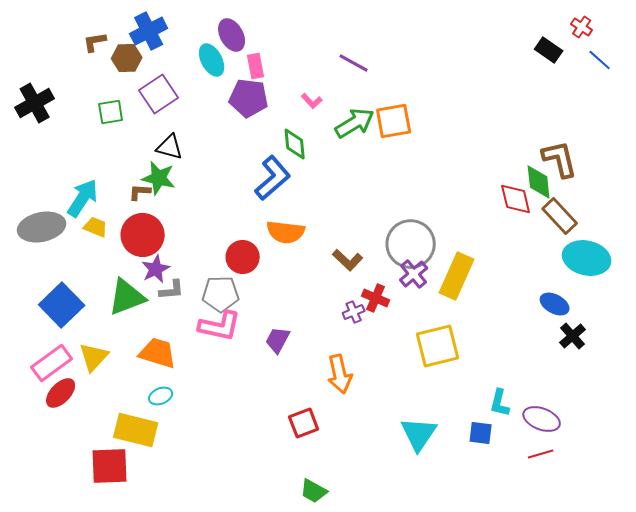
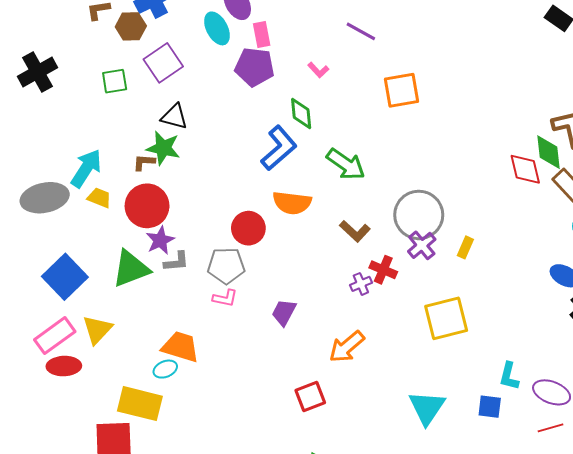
green arrow: (355, 123) -> (346, 164), moved, turned 66
yellow rectangle: (457, 276) -> (465, 247), size x0.5
pink L-shape: (220, 326) -> (225, 298), size x0.6
orange trapezoid: (158, 353) -> (180, 347), moved
orange arrow: (340, 374) -> (347, 347), turned 63
red ellipse: (61, 393) -> (64, 366), turned 44

